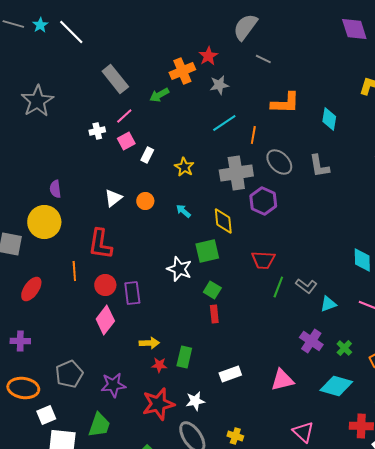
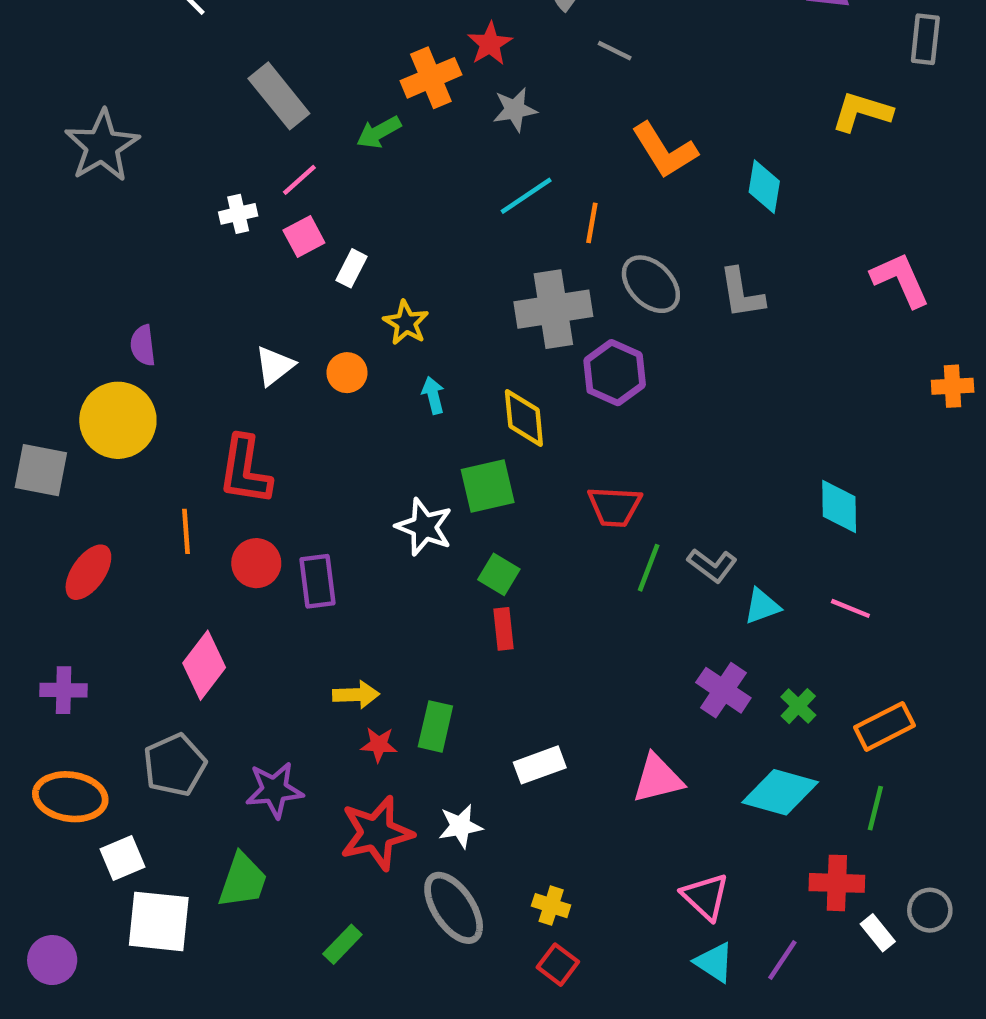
orange L-shape: (285, 103) -> (664, 150), turned 56
yellow star: (184, 167) -> (406, 323), moved
cyan arrow: (183, 211) -> (433, 395), turned 35
pink diamond: (105, 320) -> (204, 665), moved

